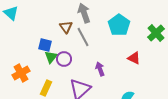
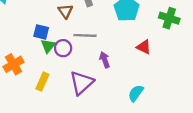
green cross: (156, 33) -> (169, 18), turned -30
gray line: (83, 37) -> (85, 35), moved, turned -60

